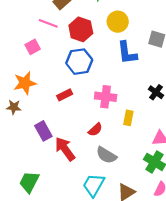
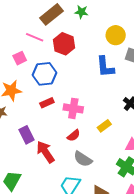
yellow circle: (118, 22) -> (116, 35), moved
blue hexagon: (79, 62) -> (44, 74), moved
pink cross: (106, 97) -> (73, 108), moved
yellow rectangle: (128, 118) -> (104, 126), turned 40

